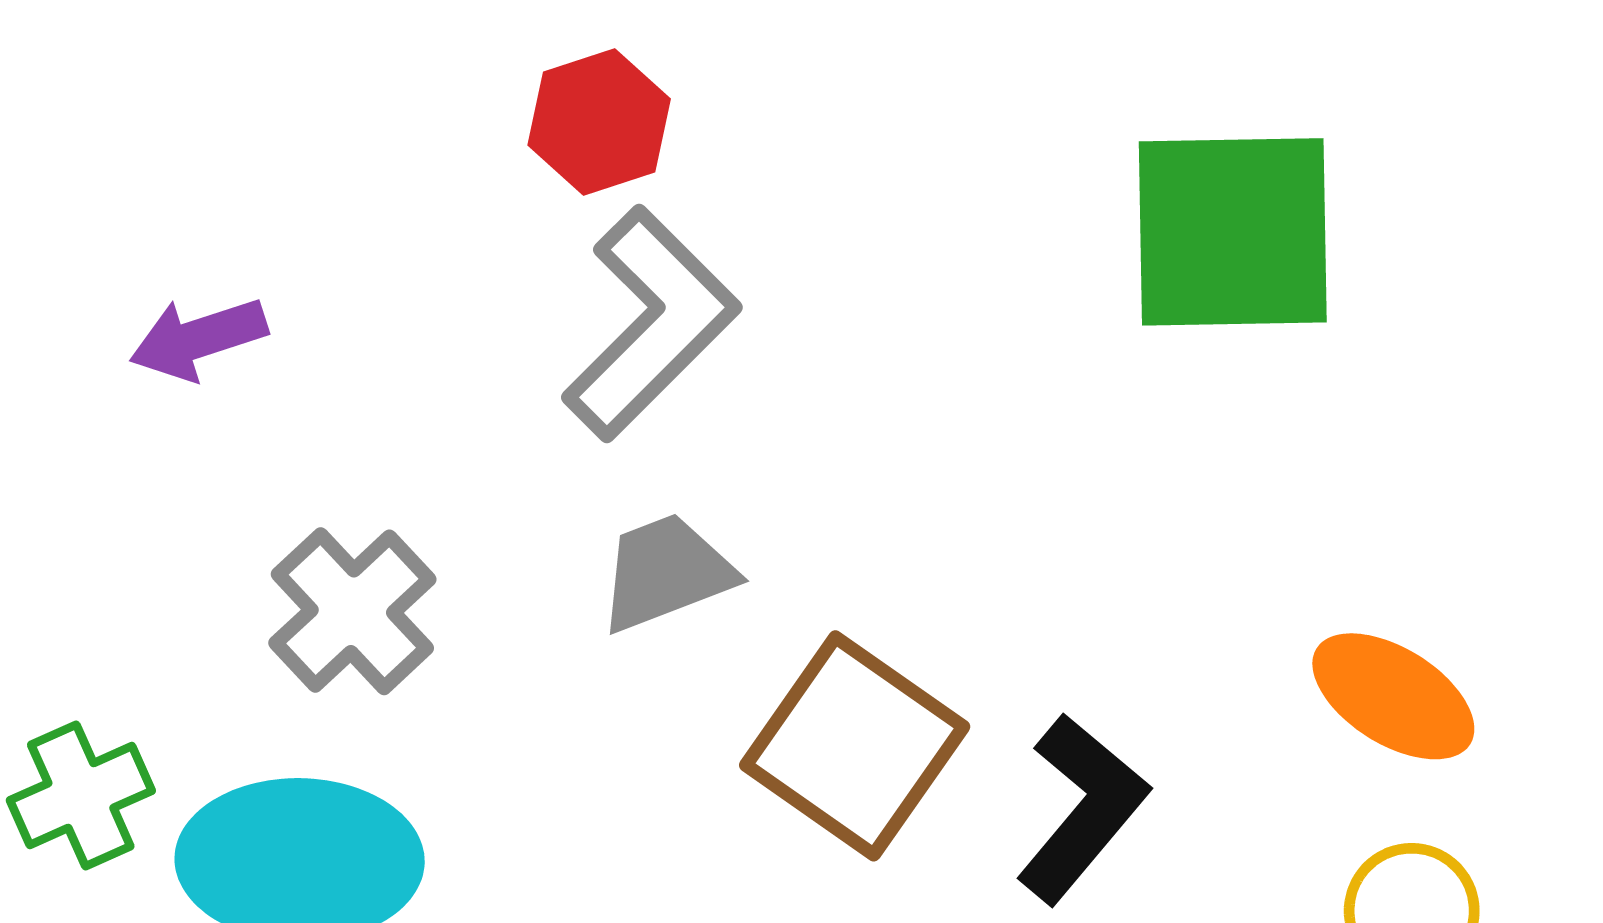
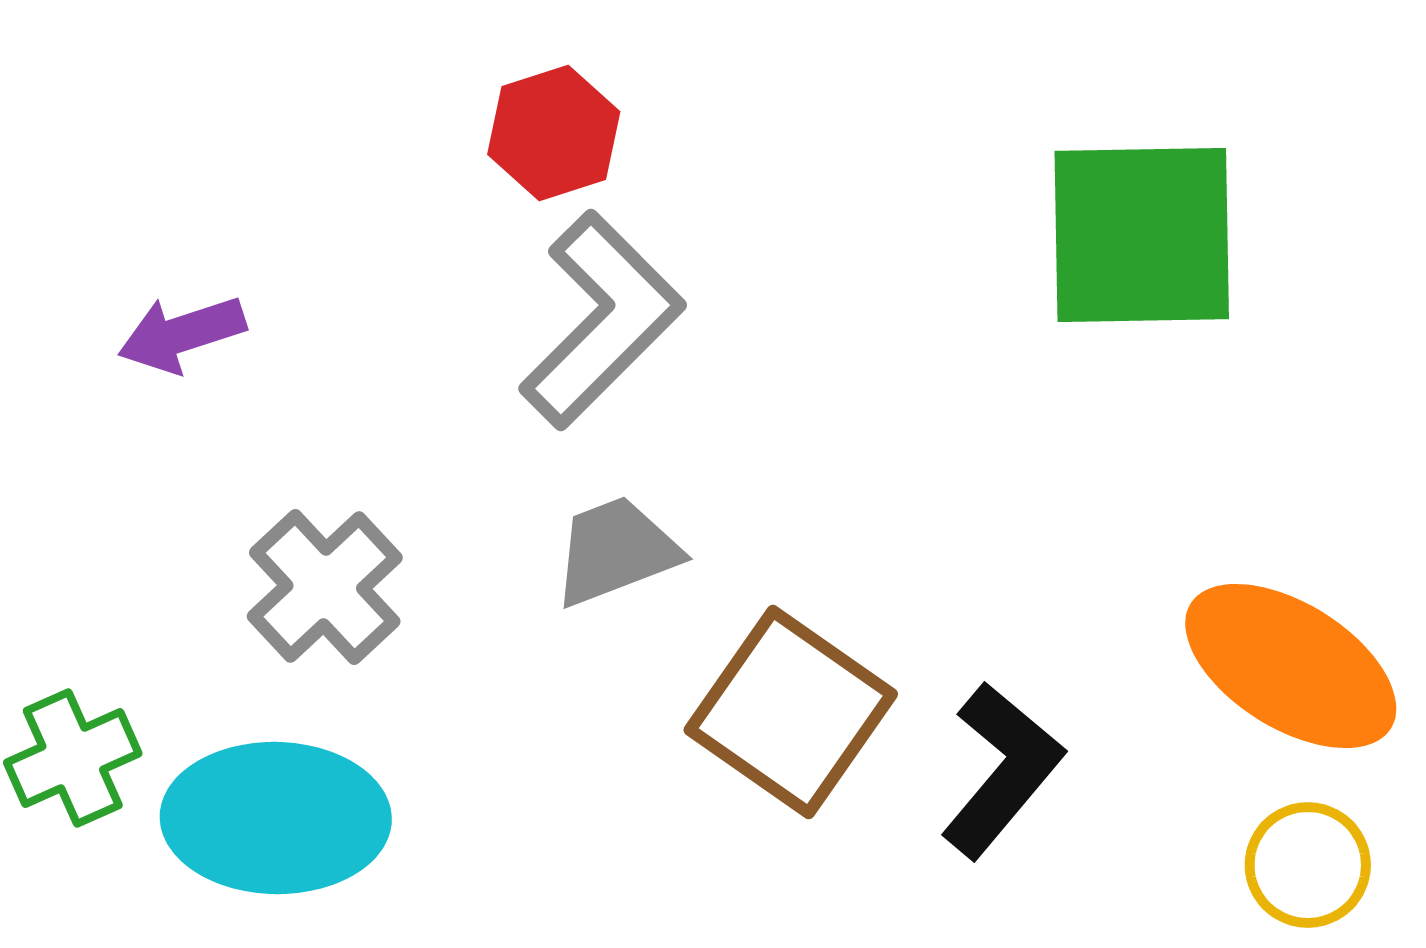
orange ellipse: (1393, 696) -> (1291, 666), size x1.4

